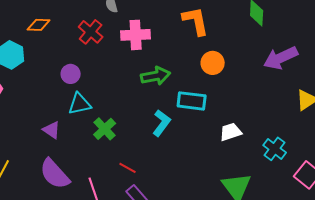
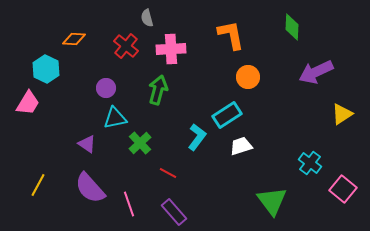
green arrow: (156, 76) -> (158, 90), moved, turned -64
cyan rectangle: (192, 101) -> (227, 115), turned -40
white trapezoid: (231, 132) -> (241, 146), moved
red line: (128, 168) -> (168, 173), moved

